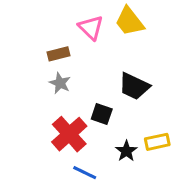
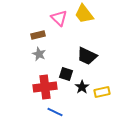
red cross: (69, 134) -> (45, 87), turned 35
black star: (126, 151) -> (82, 87), moved

